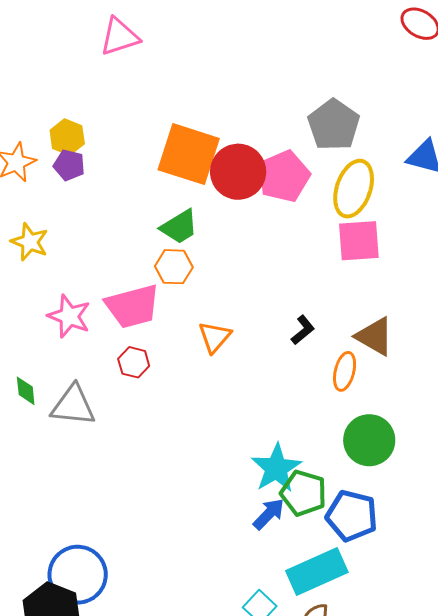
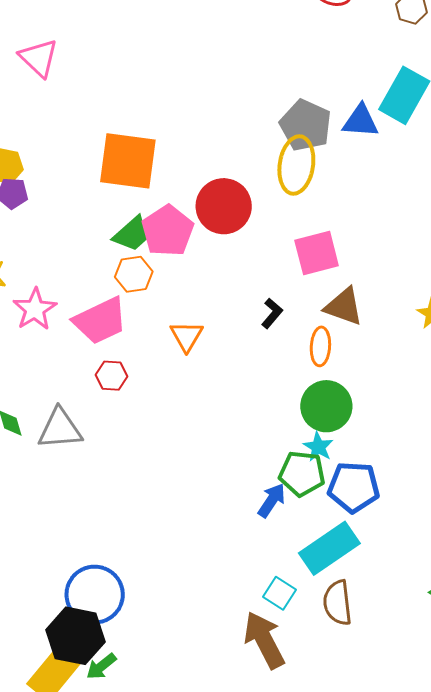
pink triangle: (119, 37) -> (39, 58), turned -48
gray pentagon: (334, 125) -> (306, 125), moved
red circle: (238, 172) -> (224, 206), moved
pink pentagon: (284, 176) -> (168, 231), moved
pink square: (359, 241) -> (317, 253), moved
pink star: (69, 316) -> (35, 309), moved, turned 30
green circle: (369, 440) -> (326, 406), moved
cyan star: (276, 468) -> (318, 447), moved, size x0.6

